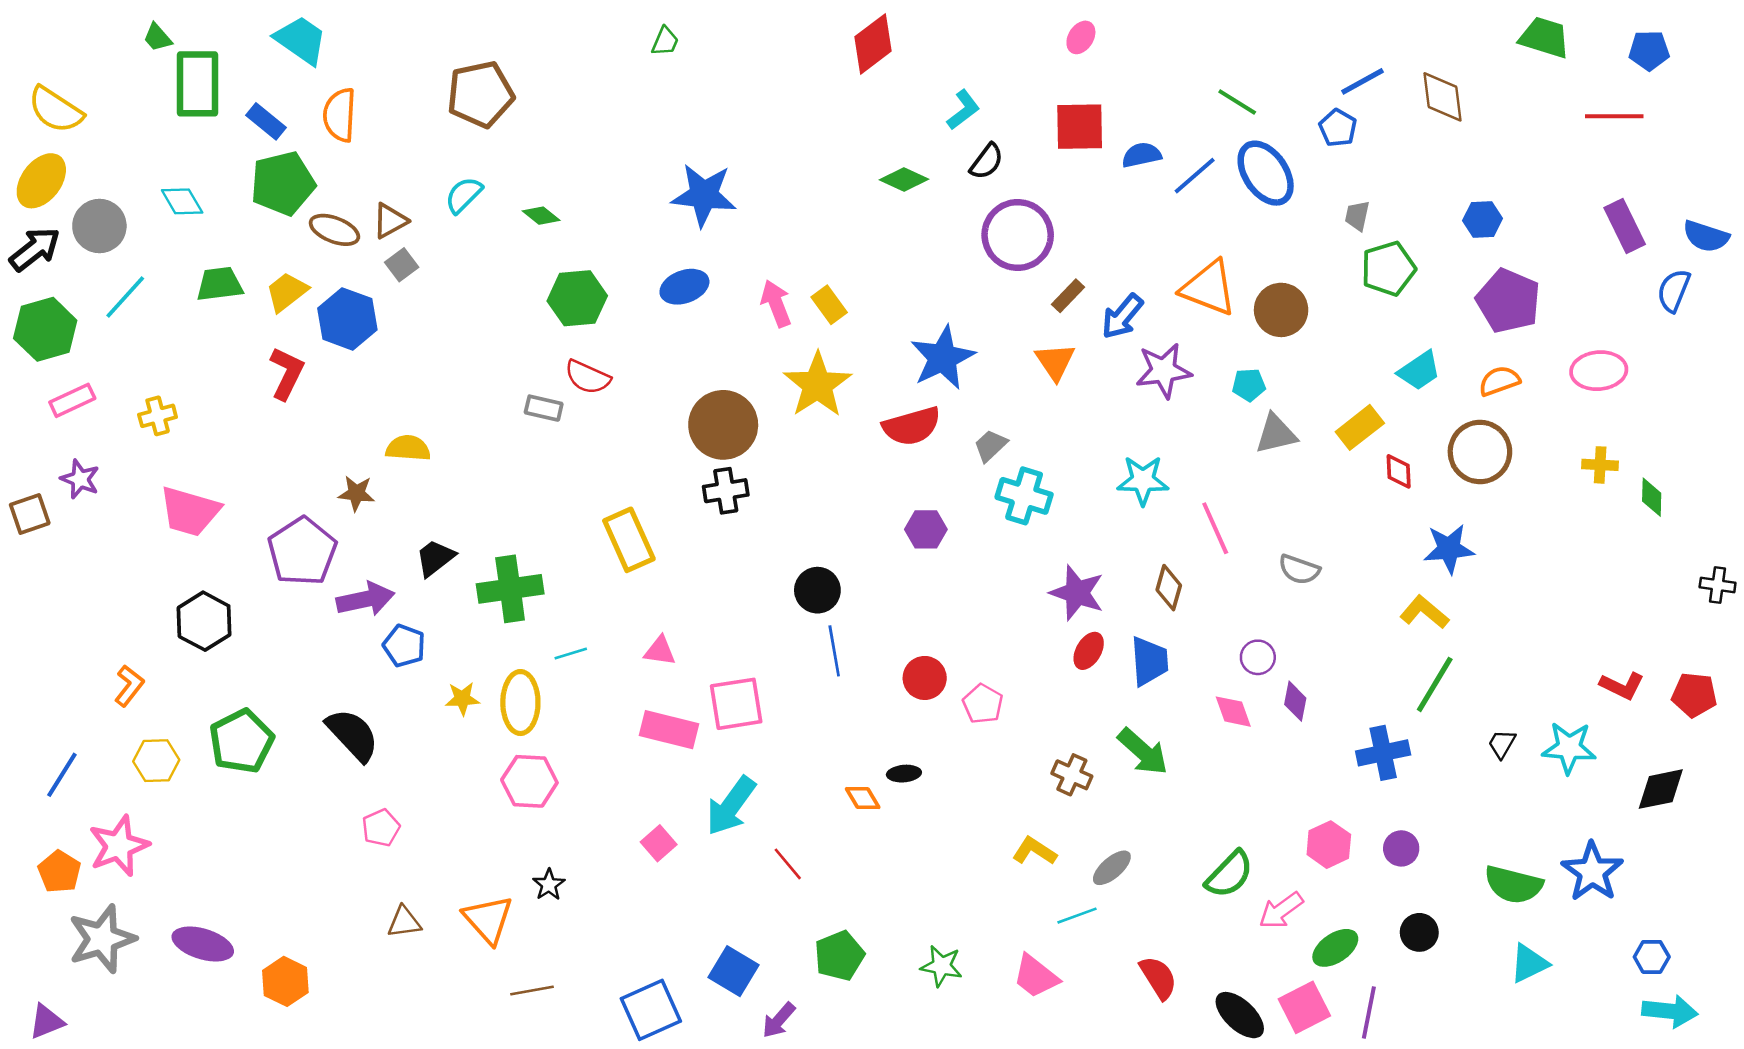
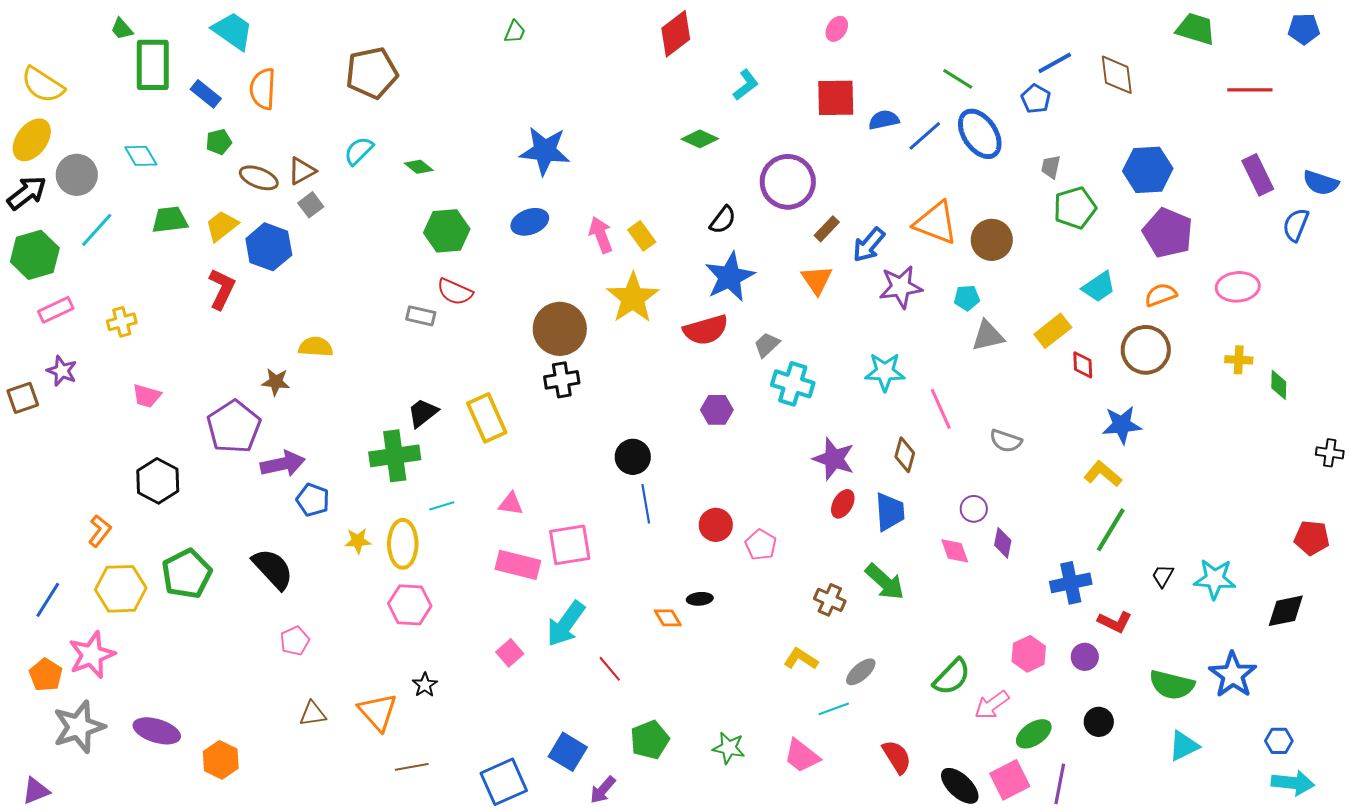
blue pentagon: (1649, 50) -> (1304, 29), moved
black semicircle: (987, 161) -> (723, 220), moved
green pentagon: (283, 183) -> (219, 142), size x0.5
blue hexagon: (1483, 220) -> (1148, 170), size x1.6
pink trapezoid: (190, 511) -> (147, 396), size x0.6
black trapezoid: (435, 558) -> (423, 413), moved
red L-shape: (1622, 686) -> (1115, 622), moved
yellow hexagon: (156, 761) -> (121, 589), size x1.4

